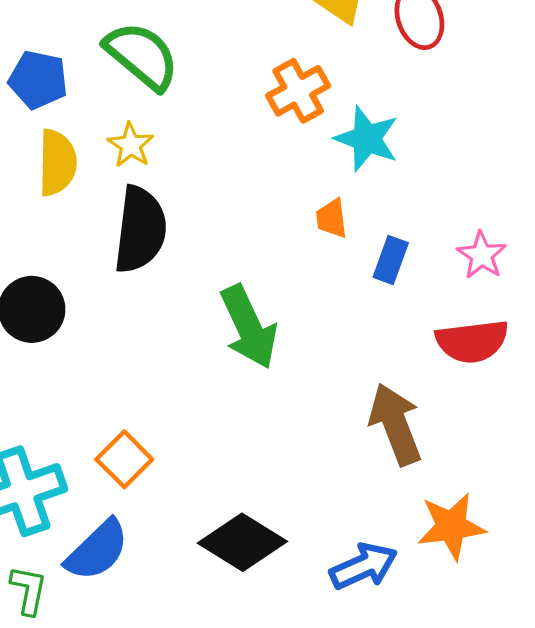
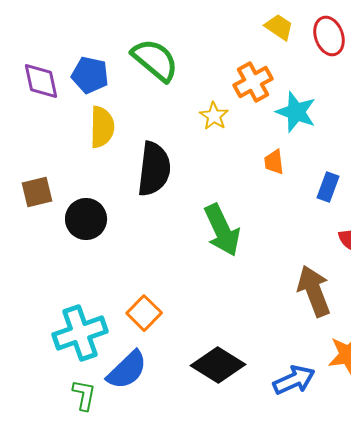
yellow star: (131, 145) -> (214, 116), moved
blue rectangle: (391, 260) -> (328, 187), moved

